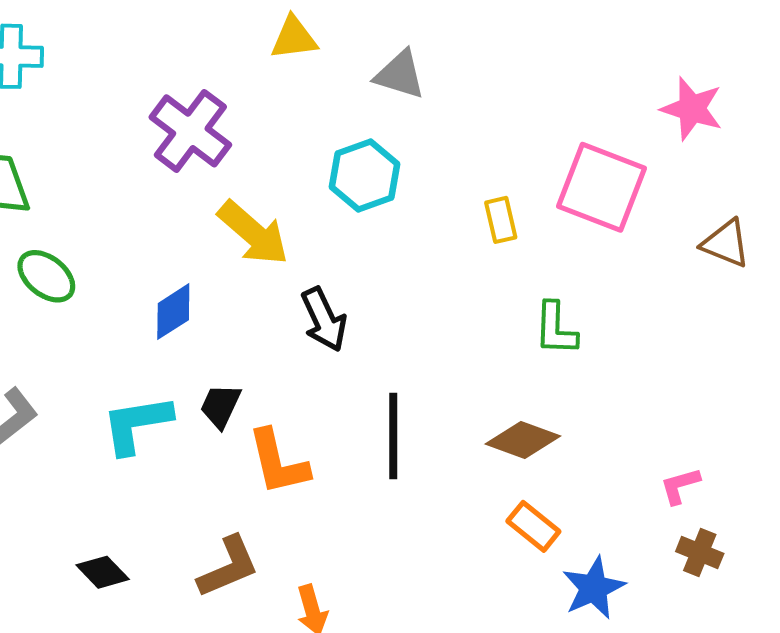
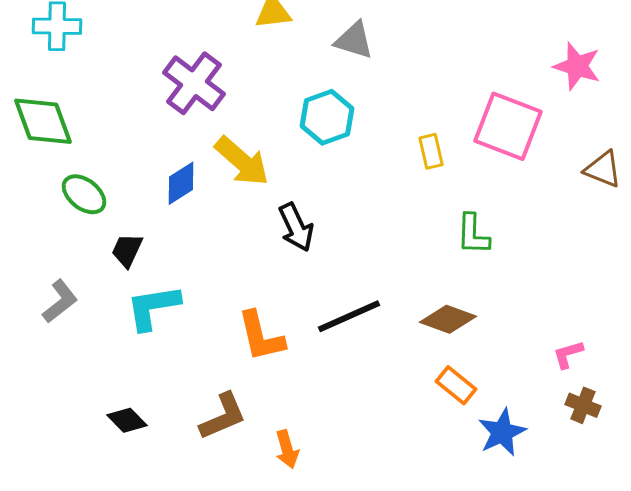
blue diamond: (173, 312) -> (181, 183), moved
black trapezoid: (220, 406) -> (127, 250), moved
black line: (393, 436) -> (349, 316), turned 66

